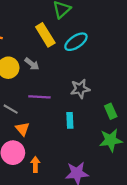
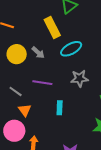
cyan ellipse: (76, 42) -> (71, 49), moved
cyan rectangle: (70, 120) -> (60, 108), moved

